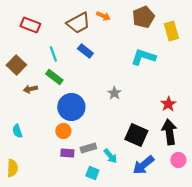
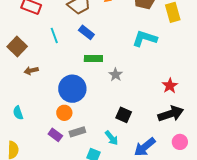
green rectangle: (54, 77) -> (93, 59), moved, turned -36
black arrow: (169, 132) -> (171, 114), turned 80
black square: (136, 135) -> (124, 115), moved, size x0.7
gray rectangle: (88, 148) -> (77, 132), moved
purple rectangle: (67, 153) -> (55, 135), moved, turned 32

